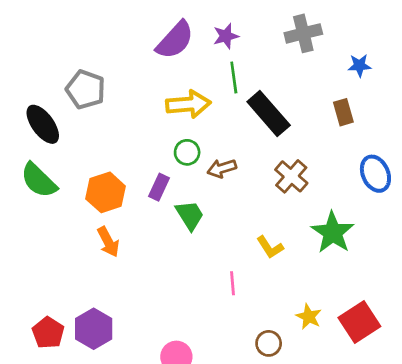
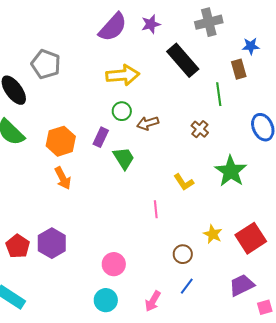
green line: (234, 77) -> (219, 94), moved
brown rectangle: (343, 112) -> (239, 69), moved
black rectangle: (269, 114) -> (183, 60), moved
brown cross: (291, 176) -> (200, 129), size x0.7

